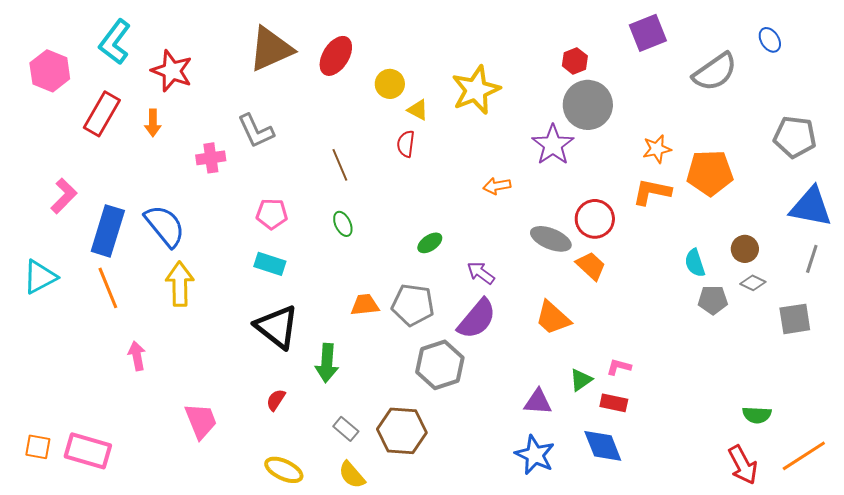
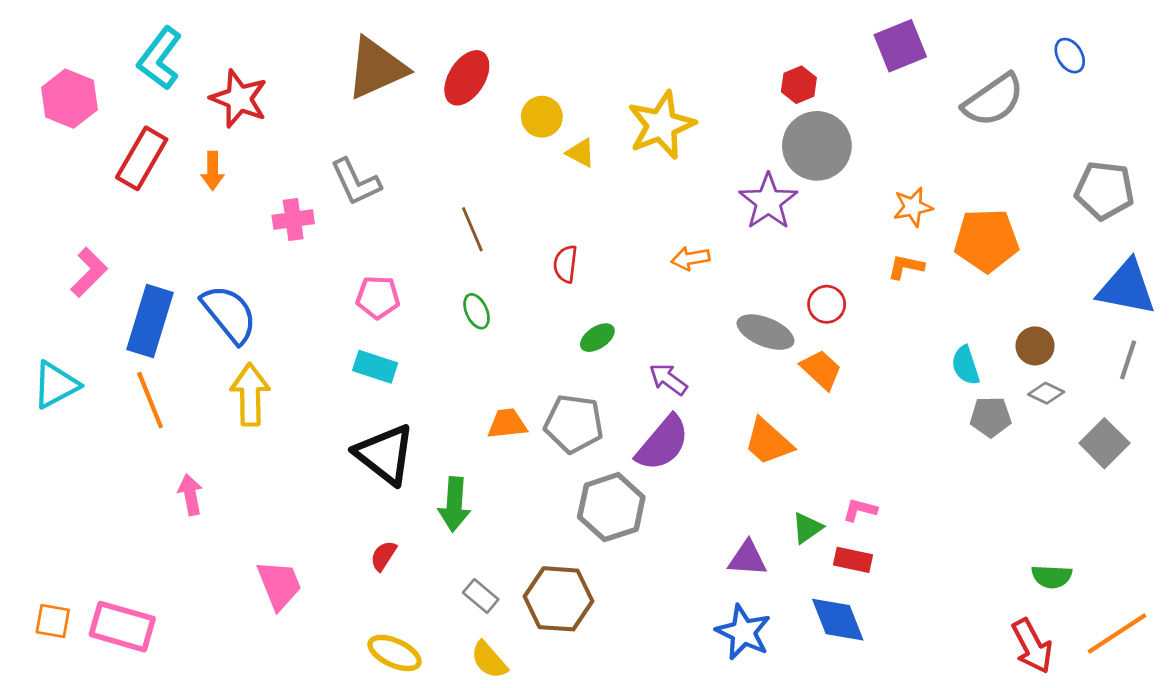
red semicircle: (406, 144) -> (565, 264), moved
orange L-shape: (652, 192) -> (906, 267), size x0.7
red circle: (595, 219) -> (827, 304), size x0.7
gray square: (795, 319) -> (1104, 443), turned -36

